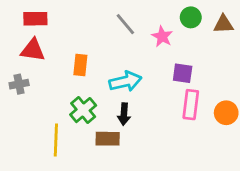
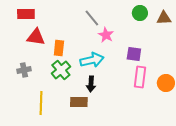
pink star: (162, 36) -> (106, 35), moved
red triangle: (33, 50) -> (36, 37), moved
gray cross: (19, 84) -> (24, 70), moved
green cross: (83, 110) -> (61, 70), moved

